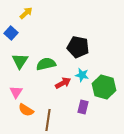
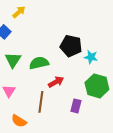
cyan star: (82, 75) -> (91, 57), moved
orange semicircle: (26, 110) -> (19, 121), moved
brown line: (48, 120) -> (41, 102), moved

